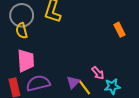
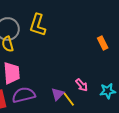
cyan star: (112, 86) -> (108, 91), moved

